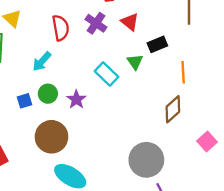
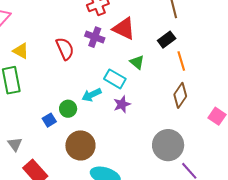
red triangle: (130, 22) -> (124, 29), size x1.4
black rectangle: (157, 44) -> (167, 40), moved
cyan arrow: (42, 61) -> (92, 95), moved, turned 36
purple star: (76, 99) -> (122, 104), moved, turned 30

